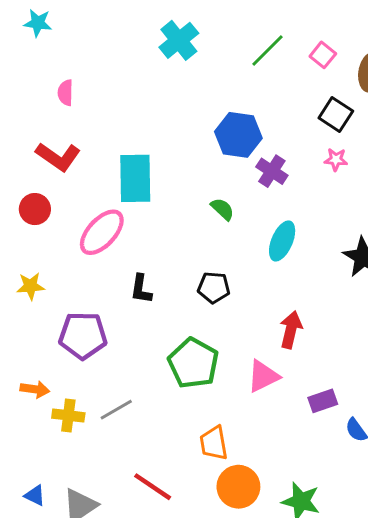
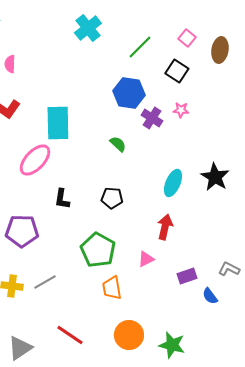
green line: (268, 51) -> (140, 47), moved
black square: (336, 115) -> (177, 71), moved
pink star: (336, 160) -> (181, 110), moved
cyan ellipse: (282, 241) -> (173, 183), moved
pink triangle: (263, 376) -> (146, 259), size x0.7
orange trapezoid: (214, 443) -> (112, 288), moved

